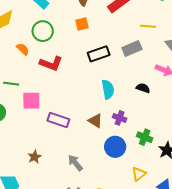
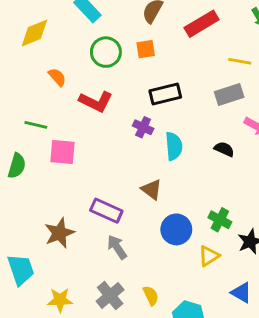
green circle: (43, 31) -> (106, 52), moved
gray rectangle: (132, 48) -> (229, 95), moved
purple cross: (120, 118) -> (143, 127), moved
purple rectangle: (58, 120) -> (106, 211), moved
brown star: (35, 157) -> (59, 233), size x1.5
yellow triangle: (139, 174) -> (209, 256), moved

